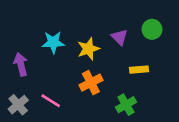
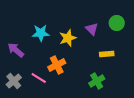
purple arrow: (21, 64) -> (16, 50), turned -36
orange cross: (91, 83) -> (57, 65), moved

